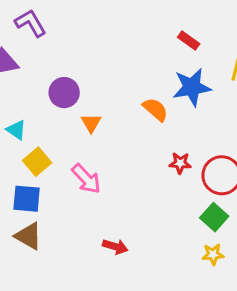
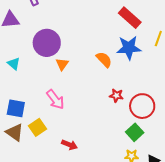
red rectangle: (189, 40) -> (130, 18), size x1.6
purple circle: (64, 93) -> (47, 43), size x1.4
yellow square: (37, 162) -> (37, 127), moved

